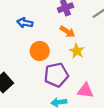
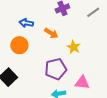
orange arrow: (67, 32) -> (51, 33), moved
orange circle: (40, 51) -> (19, 45), moved

